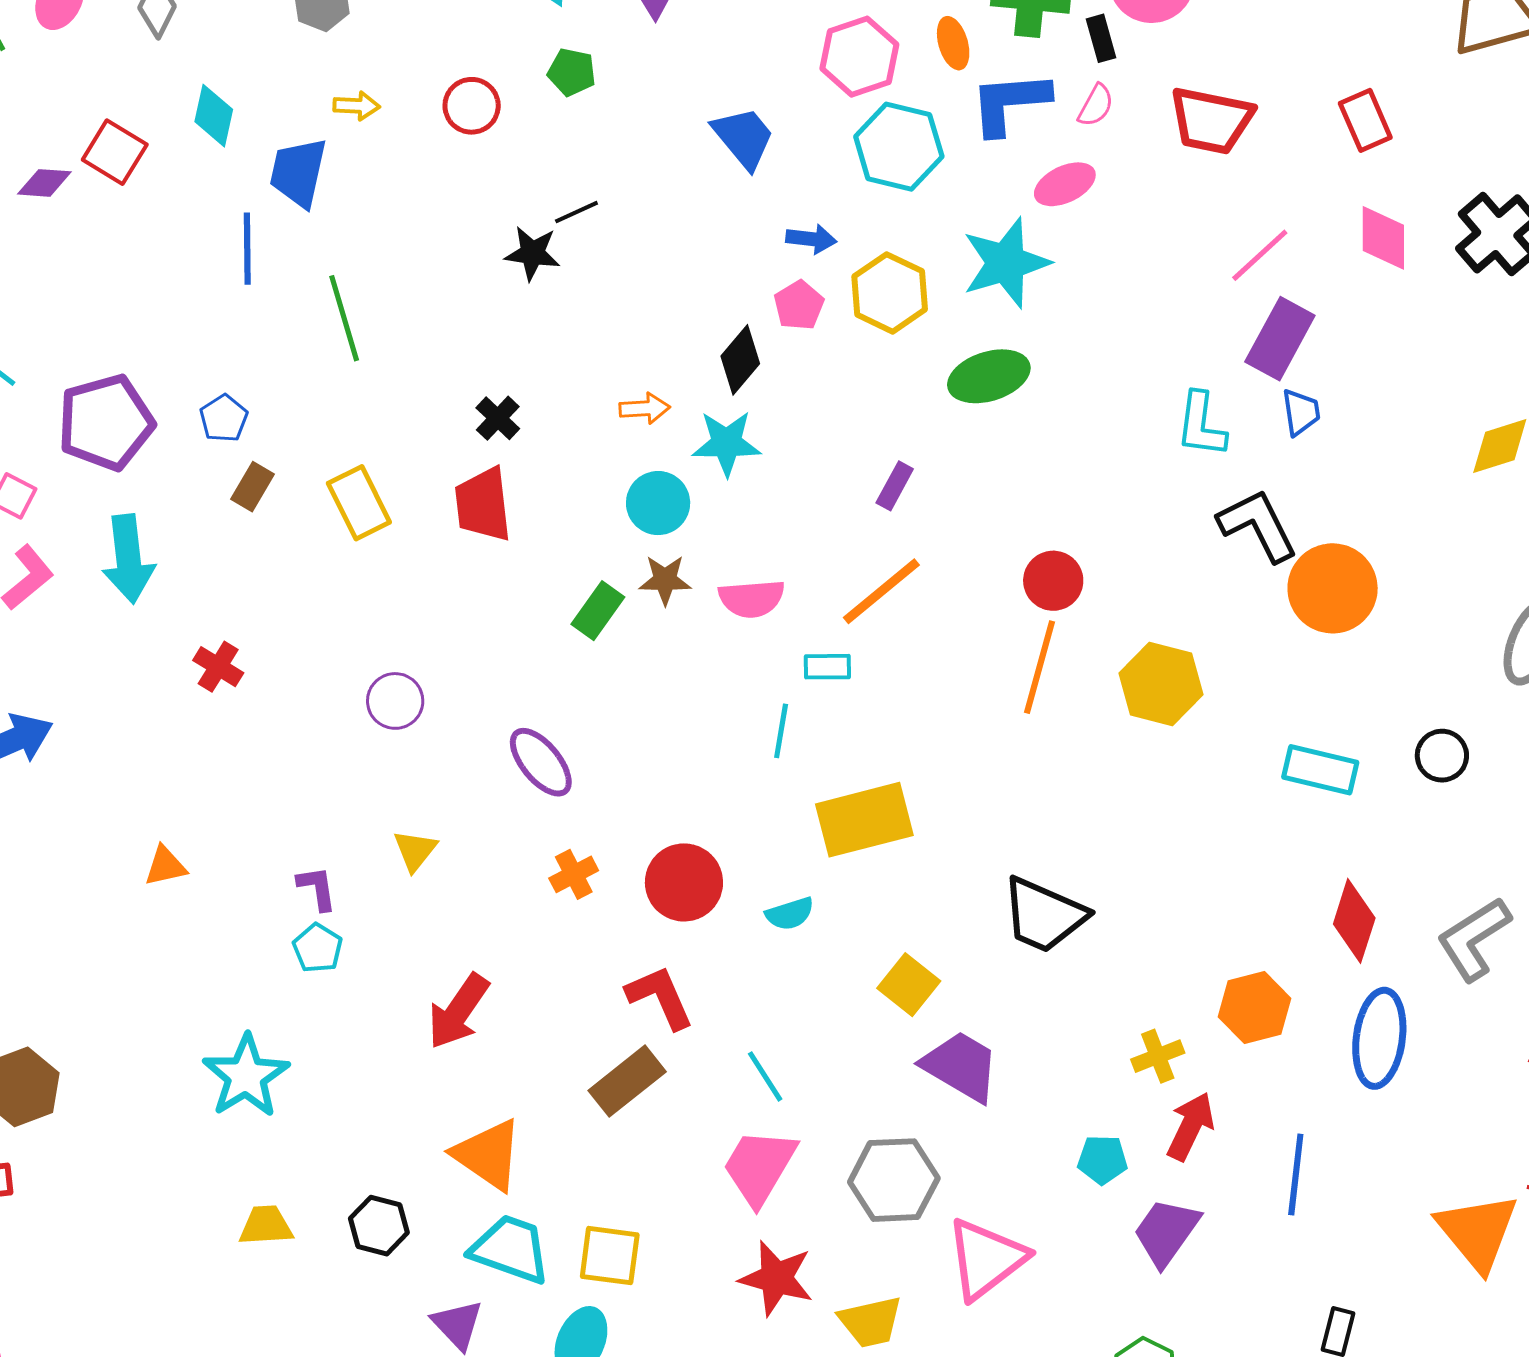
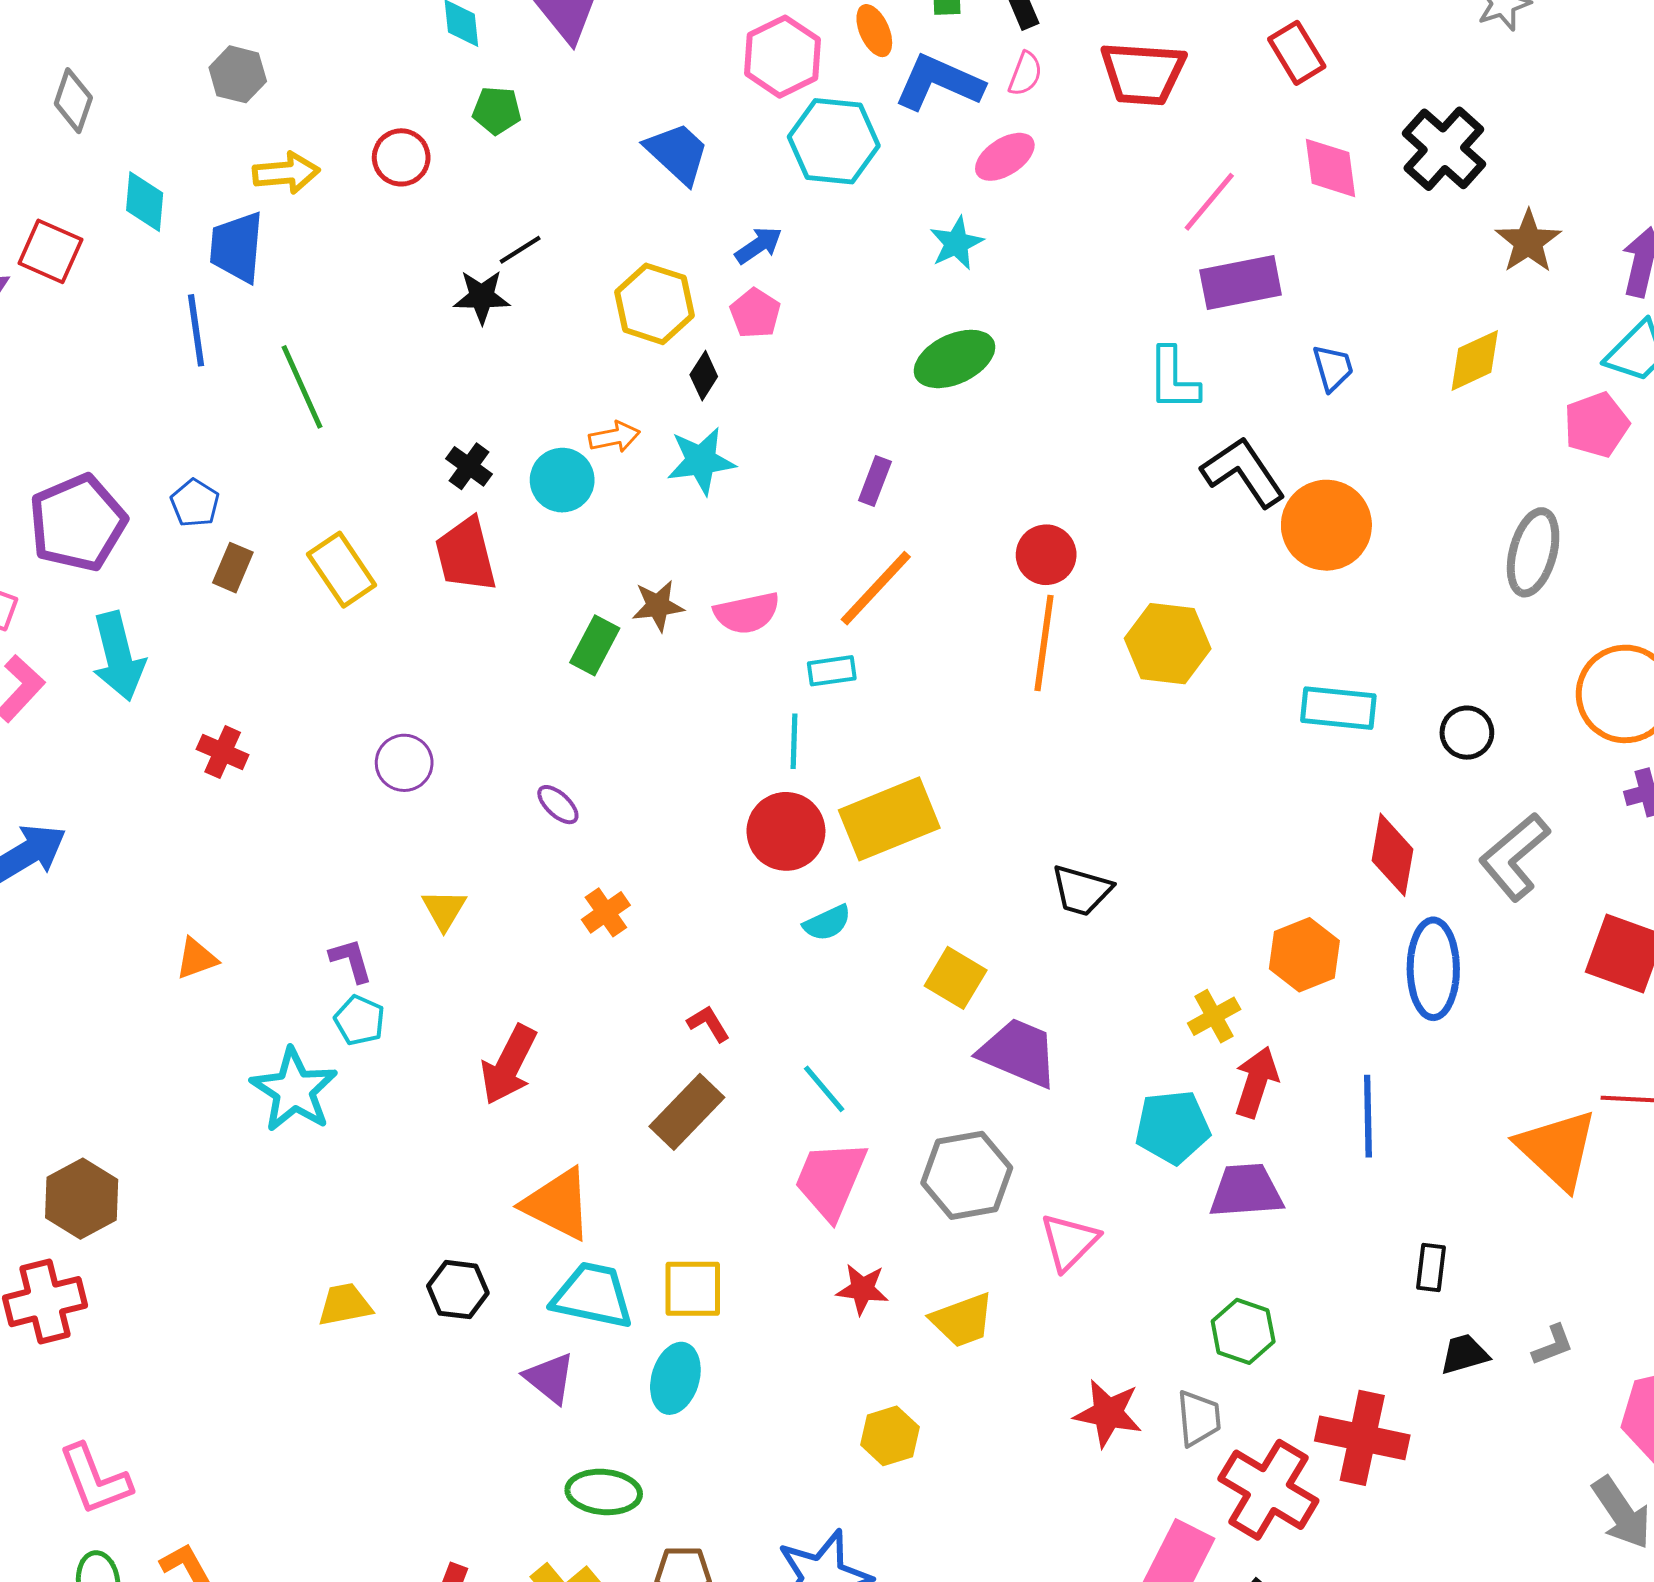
blue L-shape: (1010, 103) -> (939, 83), turned 36
yellow arrow: (357, 106) -> (286, 173), size x1.4
blue arrow: (811, 239) -> (759, 245), turned -33
cyan star: (1006, 263) -> (956, 243), size x0.6
yellow hexagon: (890, 293) -> (654, 304), moved
purple rectangle: (1280, 339) -> (1241, 282), turned 58
black diamond: (740, 360) -> (704, 376), size x0.7
blue trapezoid: (1301, 412) -> (1333, 368), moved
cyan circle: (658, 503) -> (562, 480), moved
black circle: (1442, 756) -> (1467, 733), moved
purple ellipse: (541, 762) -> (558, 805), size x0.6
red circle: (684, 882) -> (786, 831), moved
black trapezoid: (1044, 915) -> (1081, 890), size x0.7
red L-shape: (660, 997) -> (708, 1024), size x0.6
cyan star: (246, 1076) -> (294, 1090), moved
cyan pentagon: (1102, 1160) -> (1173, 1127), size x1.5
purple trapezoid: (1166, 1232) -> (1246, 1191), turned 58
pink triangle: (986, 1259) -> (1069, 1242), size x0.7
red star: (776, 1278) -> (862, 1289), size x0.7

